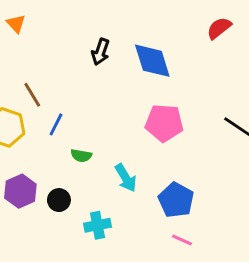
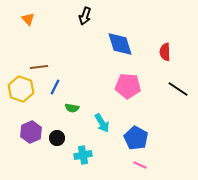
red semicircle: (219, 28) -> (165, 52), moved, turned -54
black arrow: (100, 52) -> (85, 16), moved
brown line: (32, 95) -> (39, 67), turned -66

